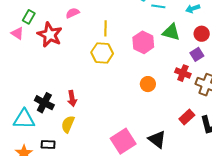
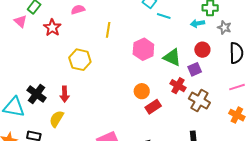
green triangle: (171, 32) -> (172, 57), moved
red star: (50, 35) -> (52, 28), size x0.7
yellow hexagon: (102, 53) -> (80, 60), moved
red rectangle: (187, 117) -> (153, 107), moved

